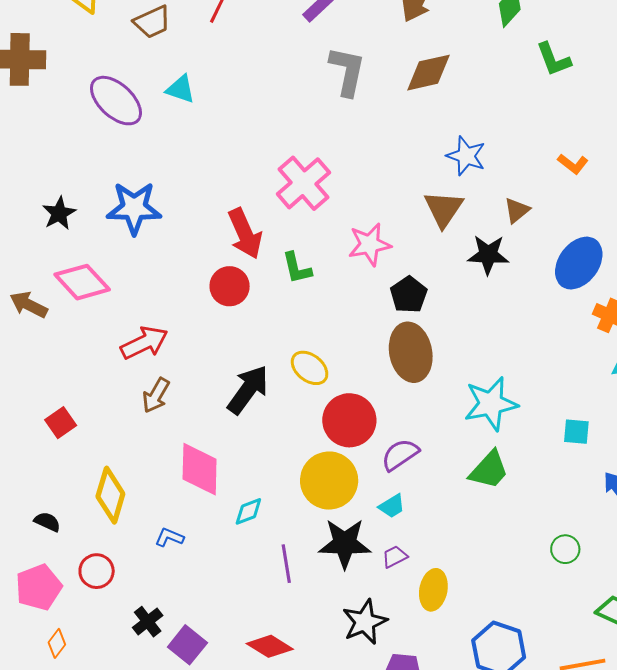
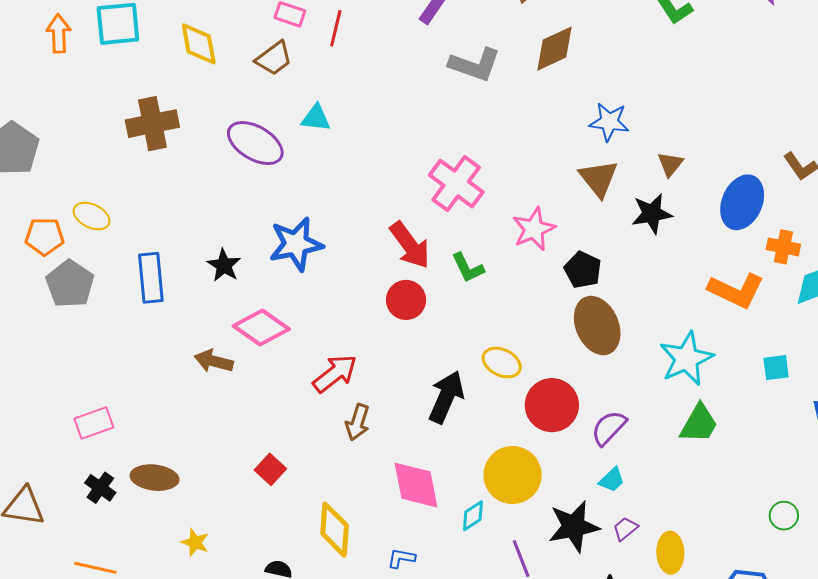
gray L-shape: (347, 71) -> (475, 65), turned 110
orange L-shape: (573, 164) -> (736, 291), moved, size x1.8
yellow circle: (329, 481) -> (513, 475), moved
green circle: (565, 549) -> (784, 516), moved

